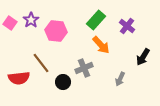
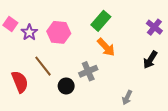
purple star: (31, 20) -> (29, 32), moved
purple cross: (127, 26) -> (154, 27), moved
red semicircle: (19, 78) -> (20, 82), turned -105
gray arrow: (120, 79) -> (127, 98), moved

